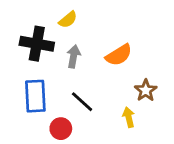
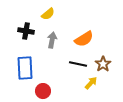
black cross: (37, 44) -> (26, 31), size x0.7
black line: (82, 102) -> (78, 64), moved, turned -30
yellow arrow: (129, 117) -> (91, 83), turned 56

